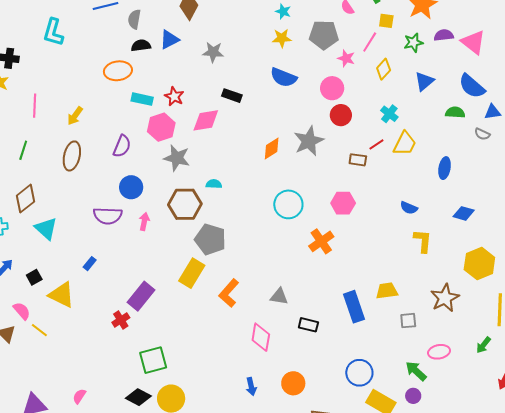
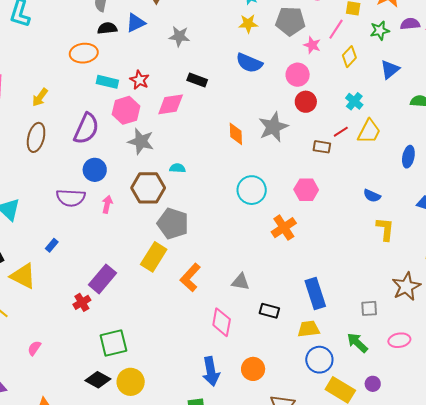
purple semicircle: (122, 146) -> (86, 129), size x1.4
orange diamond: (272, 149) -> (236, 134), turned -60
yellow trapezoid: (387, 291) -> (309, 329), moved
green arrow: (416, 371) -> (357, 343), moved
blue arrow: (251, 387) -> (211, 371), size x1.6
pink semicircle: (79, 396) -> (34, 348), moved

